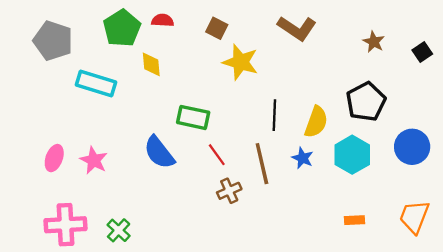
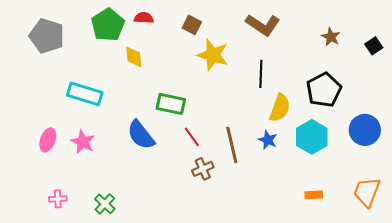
cyan rectangle: (96, 84) -> (85, 94), moved
black line: (274, 115) -> (261, 74), moved
pink cross: (65, 225) -> (58, 199), size x0.5

